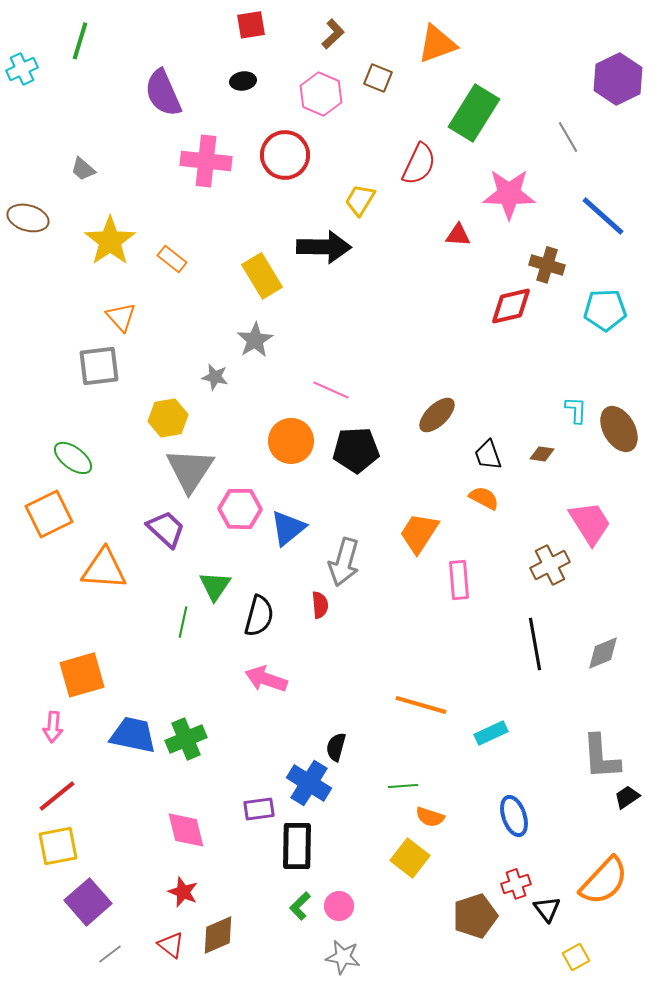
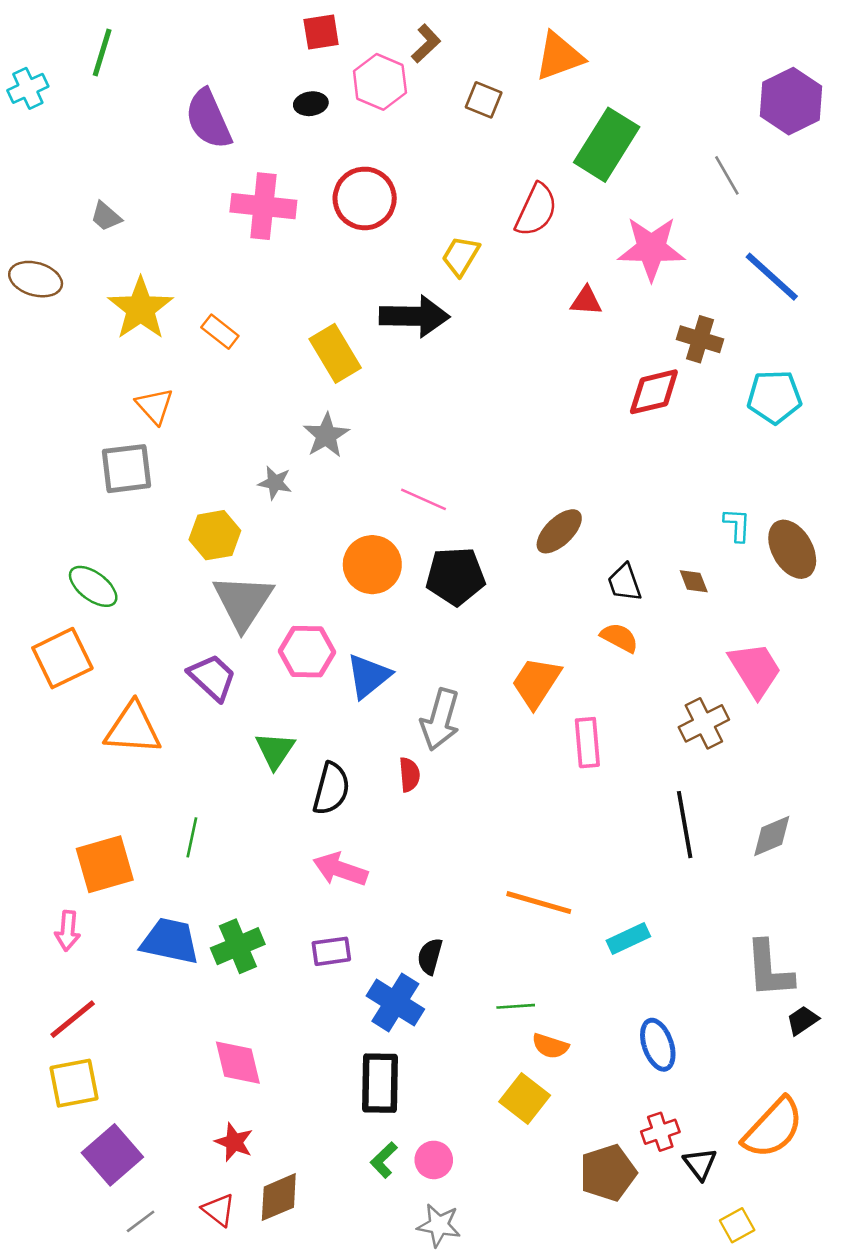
pink hexagon: (321, 94) -> (380, 82), moved
brown diamond: (542, 454) -> (694, 581), turned 60
green line: (183, 622) -> (192, 837), moved
purple rectangle: (259, 809) -> (331, 951), moved

